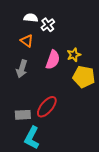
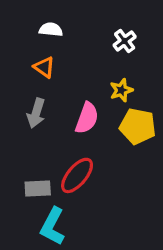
white cross: (48, 25) -> (125, 41), moved
pink semicircle: (53, 60) -> (87, 118), moved

